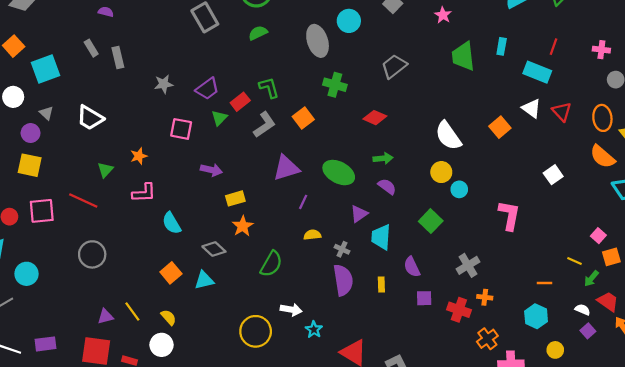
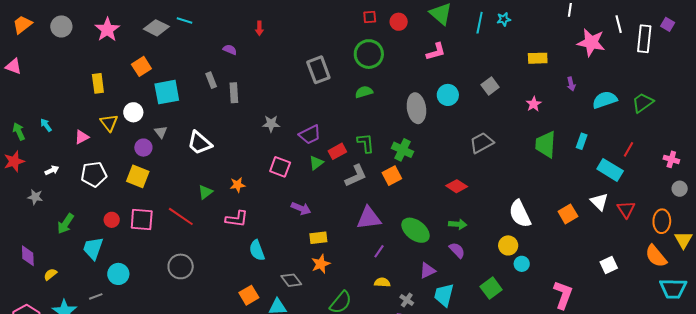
green cross: (335, 85) -> (402, 150), moved

